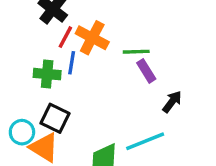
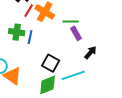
blue line: (72, 63) -> (30, 37), moved
black square: (55, 118) -> (51, 63), moved

